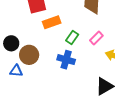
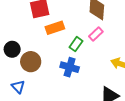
pink rectangle: (96, 38) -> (96, 34), moved
blue triangle: (16, 71) -> (18, 87), moved, turned 40

